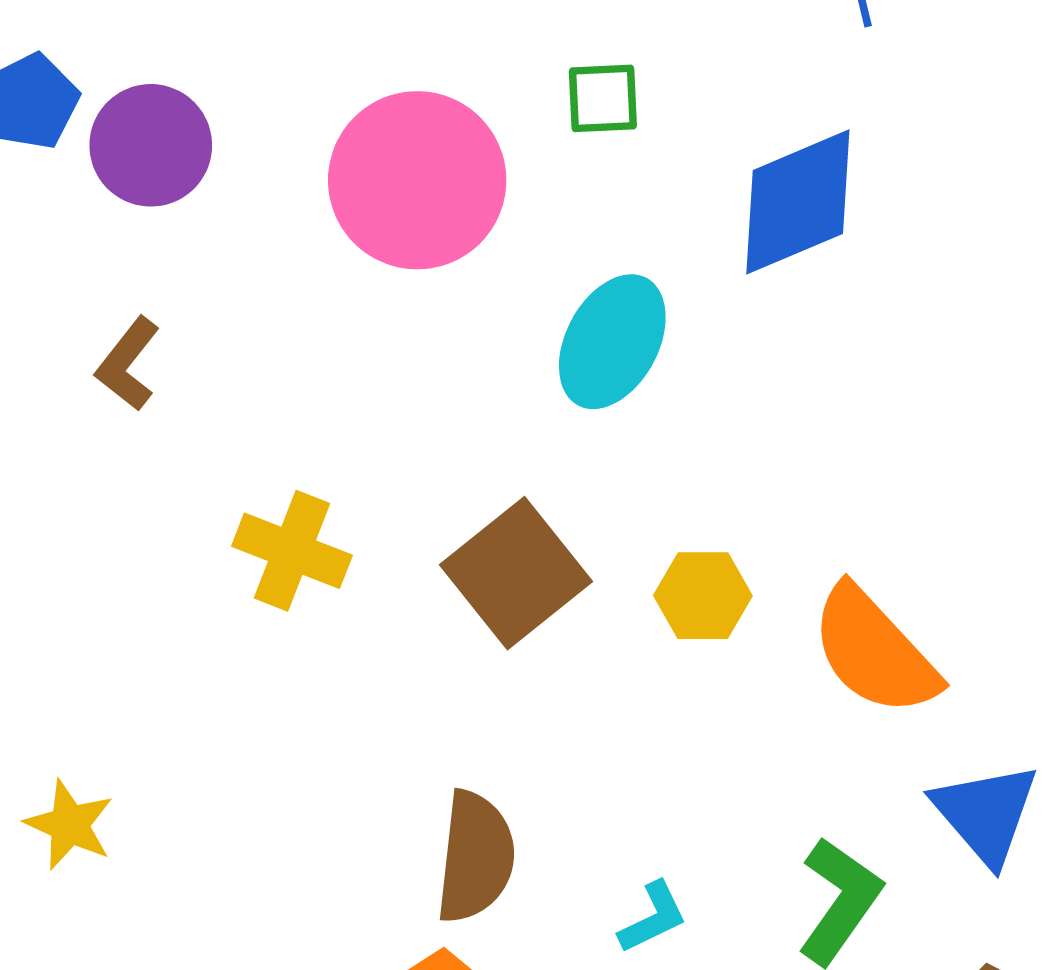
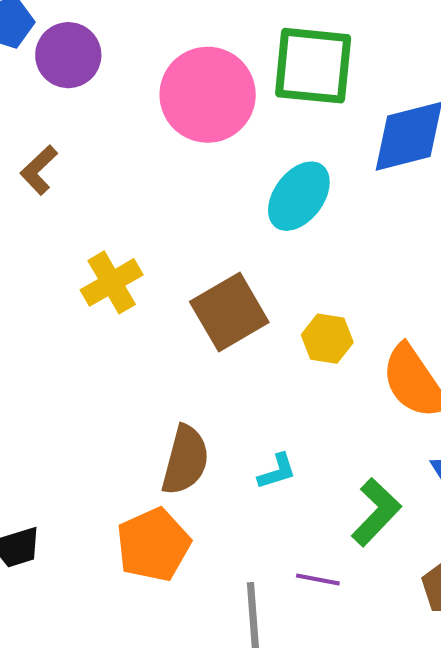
green square: (603, 98) -> (313, 66), size x2.0
yellow cross: (292, 551) -> (112, 282), turned 30
cyan L-shape: (653, 917) -> (277, 471), moved

